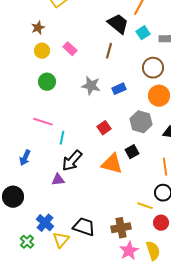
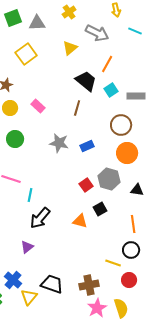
red square: (104, 128) -> (86, 185), moved
orange triangle: (112, 164) -> (80, 221), size x0.7
purple triangle: (58, 180) -> (27, 247), moved, turned -32

